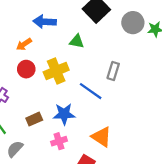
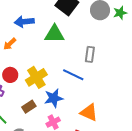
green triangle: (77, 41) -> (54, 34), size x1.5
red circle: (26, 69) -> (10, 75), moved
yellow cross: (56, 71) -> (36, 77), moved

